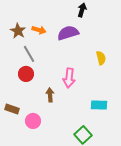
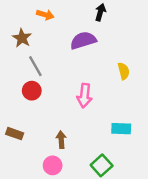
orange arrow: (39, 30) -> (45, 15), moved
brown arrow: (50, 95) -> (61, 140), moved
pink circle: (33, 121) -> (53, 165), moved

